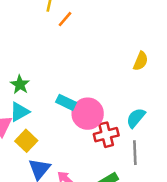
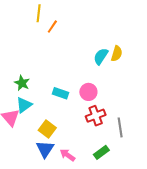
pink circle: (88, 114) -> (88, 92), moved, size x0.7
cyan semicircle: (136, 118) -> (101, 56), moved
yellow square: (26, 141) -> (47, 129), moved

